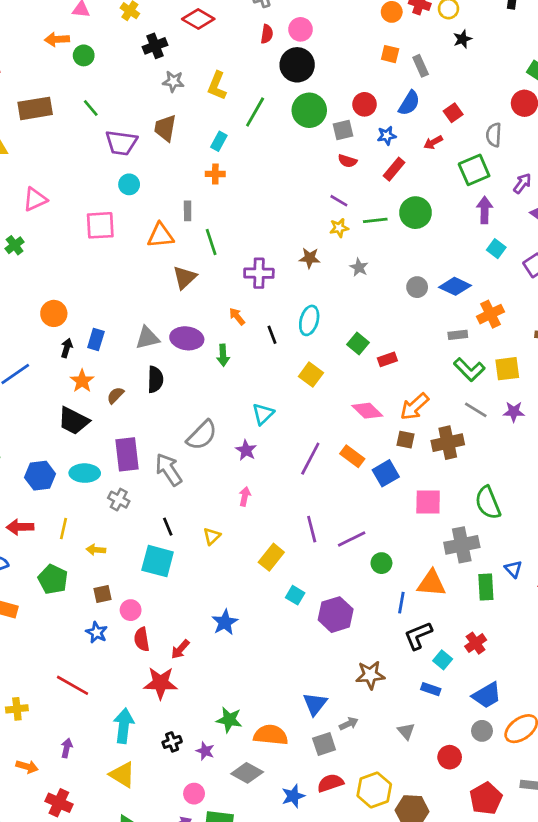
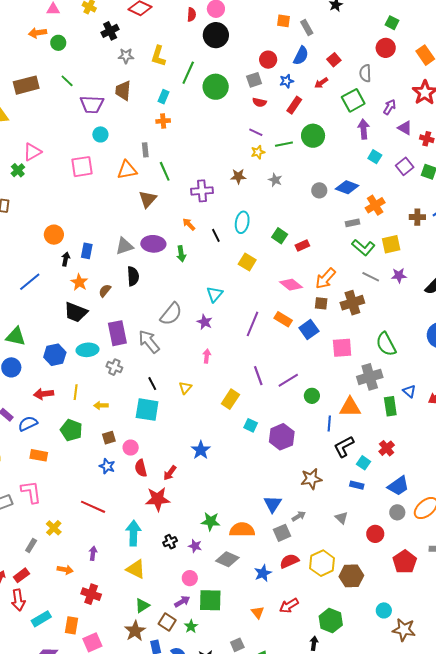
green circle: (309, 110) -> (216, 87), moved
green cross: (15, 245) -> (18, 170), moved
yellow cross: (17, 709) -> (54, 528), turned -35

